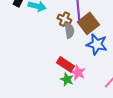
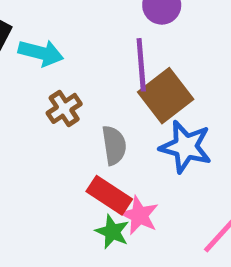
brown cross: (64, 19) -> (64, 108), moved, turned 32
gray semicircle: (69, 30) -> (114, 145), moved

